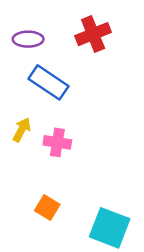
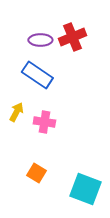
purple ellipse: (28, 39) -> (40, 40), moved

